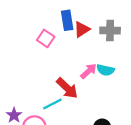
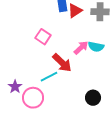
pink square: (46, 38) -> (43, 37), moved

